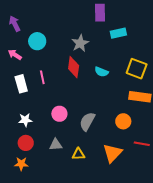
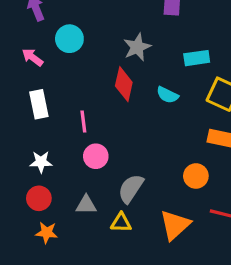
cyan rectangle: (118, 33) -> (197, 58), moved
pink line: (42, 77) -> (83, 121), moved
gray semicircle: (87, 121) -> (131, 189), moved
orange star: (21, 164) -> (47, 233), moved

